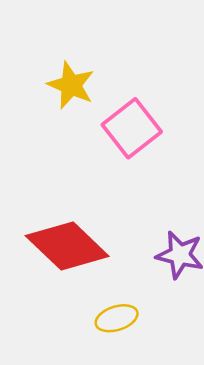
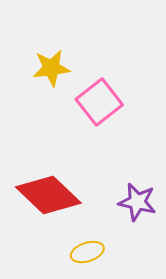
yellow star: (71, 85) -> (51, 68), turned -30

